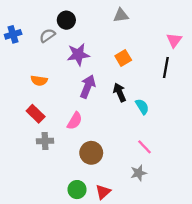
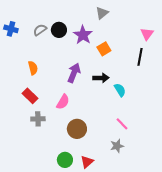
gray triangle: (121, 15) -> (102, 13), turned -32
black circle: (66, 20) -> (59, 30), moved
blue cross: (13, 34) -> (11, 29), turned 32
purple star: (78, 54) -> (83, 35), moved, turned -30
orange semicircle: (39, 81) -> (33, 68), turned -112
black arrow: (120, 92) -> (101, 78), turned 112

